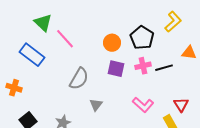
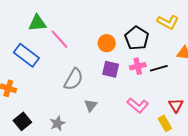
yellow L-shape: (173, 22) -> (168, 22), turned 70
green triangle: (43, 23) -> (37, 23), turned -48

